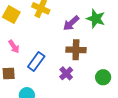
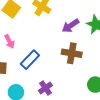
purple cross: (66, 73) -> (45, 88), moved

